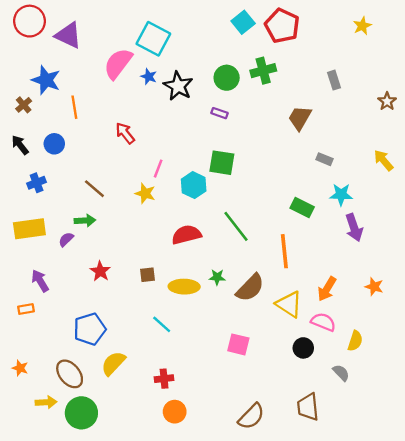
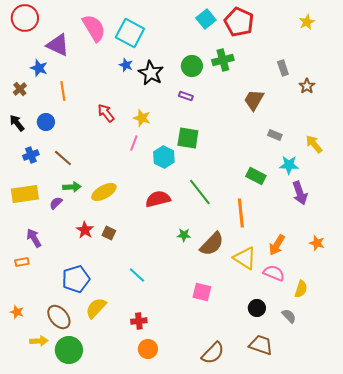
purple triangle: (68, 35) -> (58, 45), moved
pink semicircle: (118, 64) -> (94, 28), moved, turned 112
blue star: (46, 80) -> (39, 68), size x0.7
brown star: (387, 101) -> (307, 86), moved
yellow arrow: (384, 160) -> (314, 144), moved
brown line: (94, 189) -> (63, 158), moved
yellow star: (145, 193) -> (142, 118), moved
brown square: (148, 275) -> (109, 233), moved, turned 32
yellow ellipse: (184, 287) -> (104, 192), moved, turned -30
black circle: (303, 348) -> (257, 308), moved
brown trapezoid: (308, 407) -> (261, 345), turned 115

